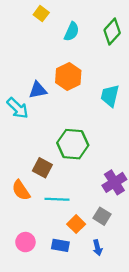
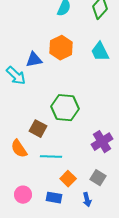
cyan trapezoid: (110, 96) -> (100, 52), moved, turned -40
gray square: (102, 216) -> (98, 178), moved

